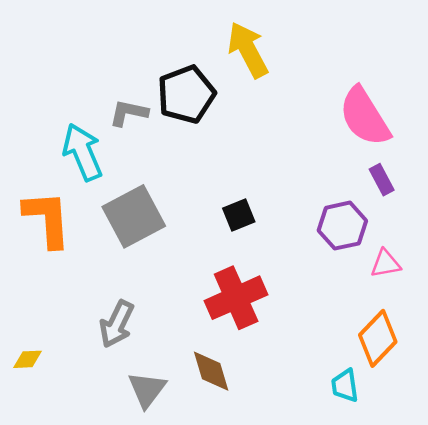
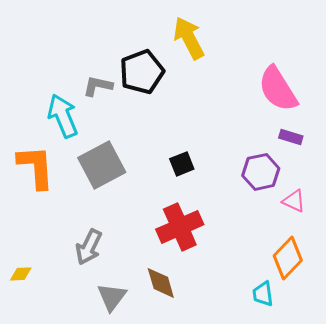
purple rectangle: (382, 180) -> (291, 137), turned -45
pink triangle: (386, 264) -> (294, 201), turned 35

